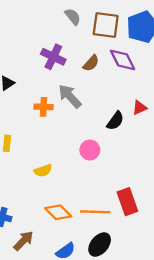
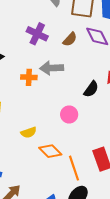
gray arrow: (70, 96) -> (52, 68), turned -50
orange diamond: (58, 212) -> (50, 151), moved
orange line: (95, 212) -> (74, 168), turned 70

